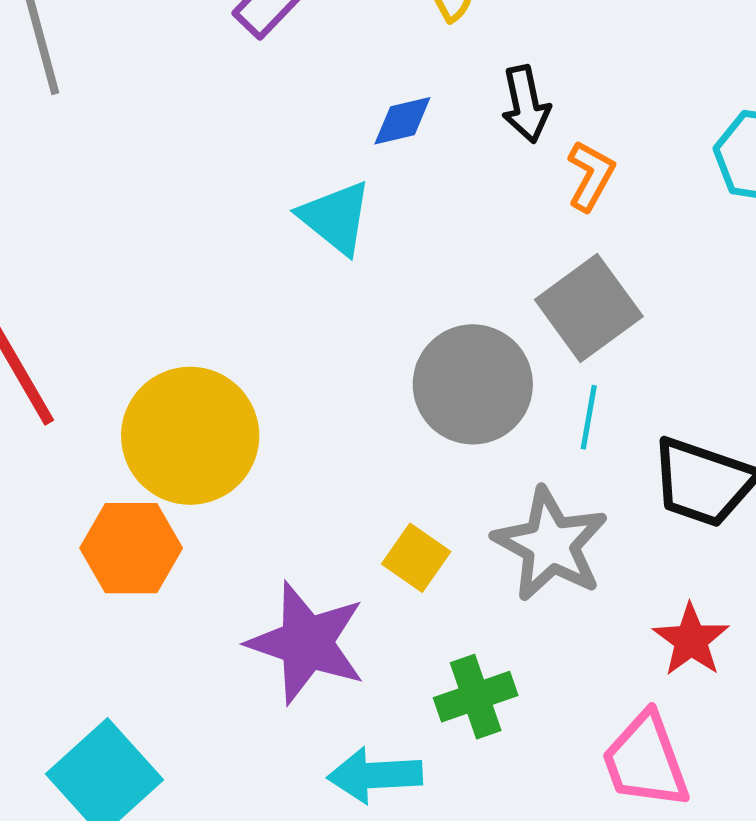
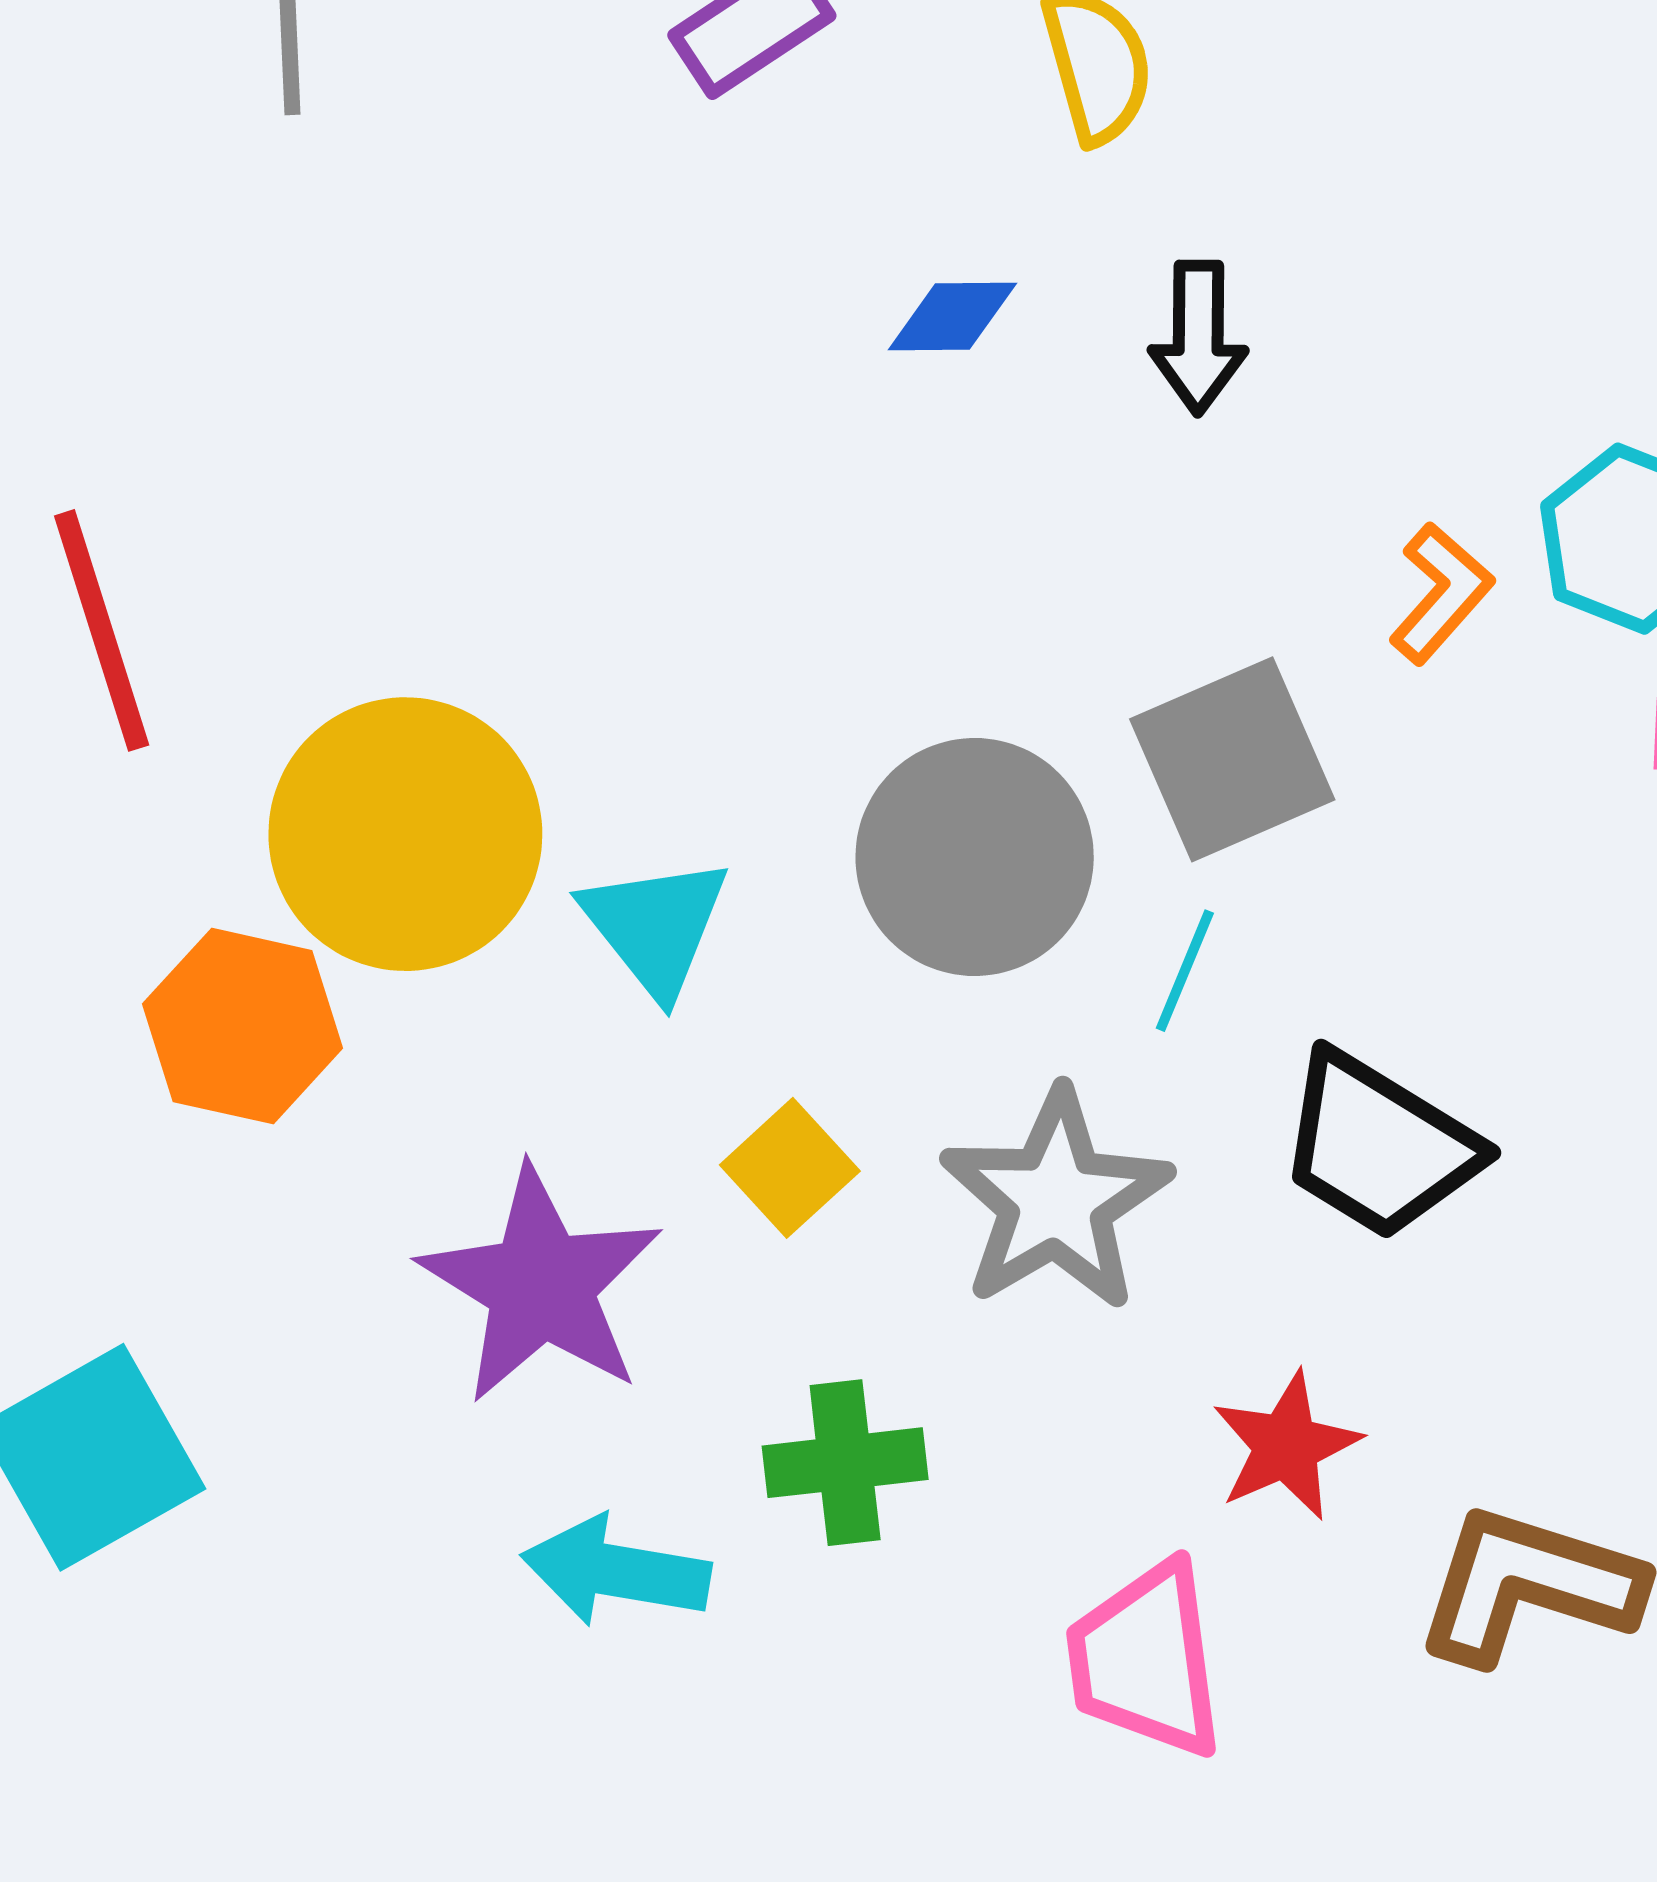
orange L-shape: (591, 176) -> (1441, 593), moved
cyan triangle: (336, 218) -> (655, 926), moved

